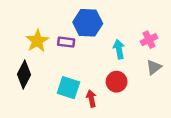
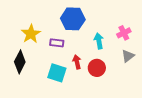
purple rectangle: (66, 42) -> (57, 43), moved
red arrow: (91, 99) -> (77, 62), moved

